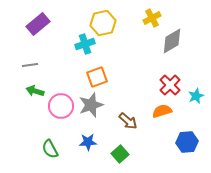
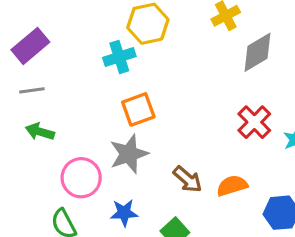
purple rectangle: (38, 24) -> (30, 46), moved
pink circle: (61, 106) -> (81, 178), moved
orange semicircle: (162, 111) -> (232, 186), moved

